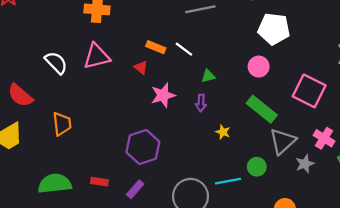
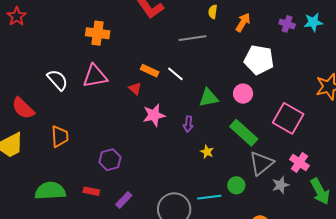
green triangle: (208, 76) -> (209, 98), moved, size x1.5
purple hexagon: (143, 147) -> (110, 160), moved, size x0.7

